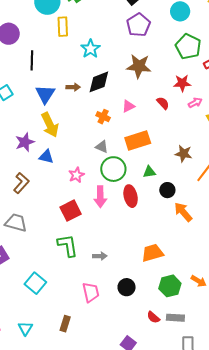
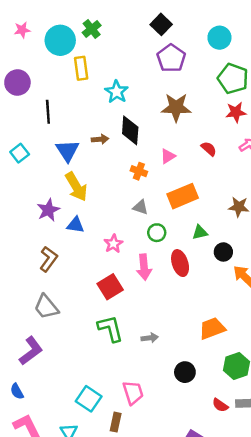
black diamond: (99, 82) -> (130, 130), turned -60
red star: (182, 83) -> (236, 112), moved
green circle: (113, 169) -> (157, 233), size x0.6
gray trapezoid: (16, 223) -> (46, 307), turned -140
cyan square: (35, 283) -> (89, 399), moved
pink trapezoid: (91, 292) -> (133, 393), moved

